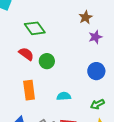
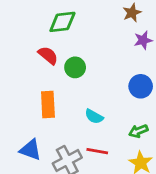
green diamond: (35, 28) -> (62, 22), turned -65
cyan semicircle: (64, 96) -> (94, 117), turned -152

